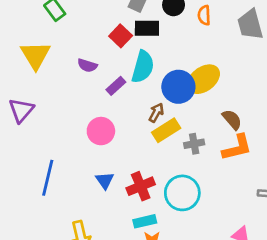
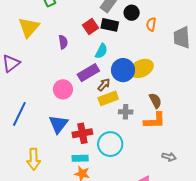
purple semicircle: (87, 65) -> (63, 42), turned -128
cyan semicircle: (143, 67) -> (101, 51), size x0.7
purple rectangle: (116, 86) -> (88, 73), moved, size x1.5
blue triangle: (105, 180) -> (58, 124), size x1.5

